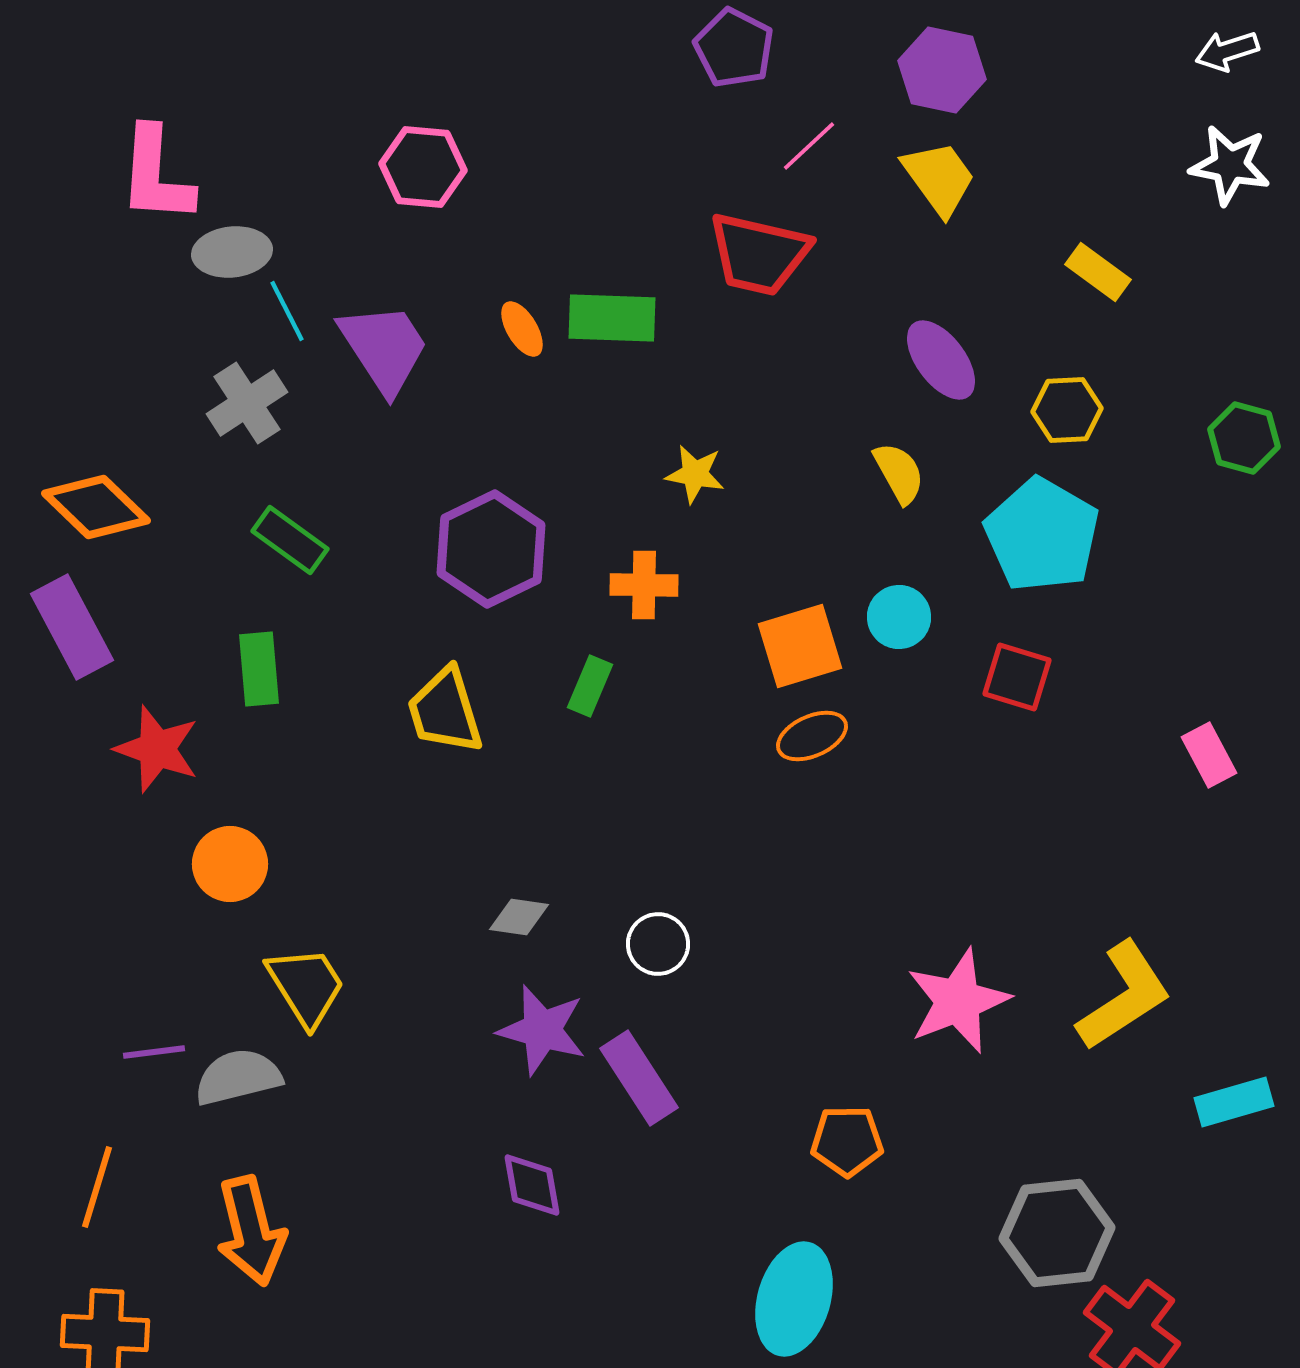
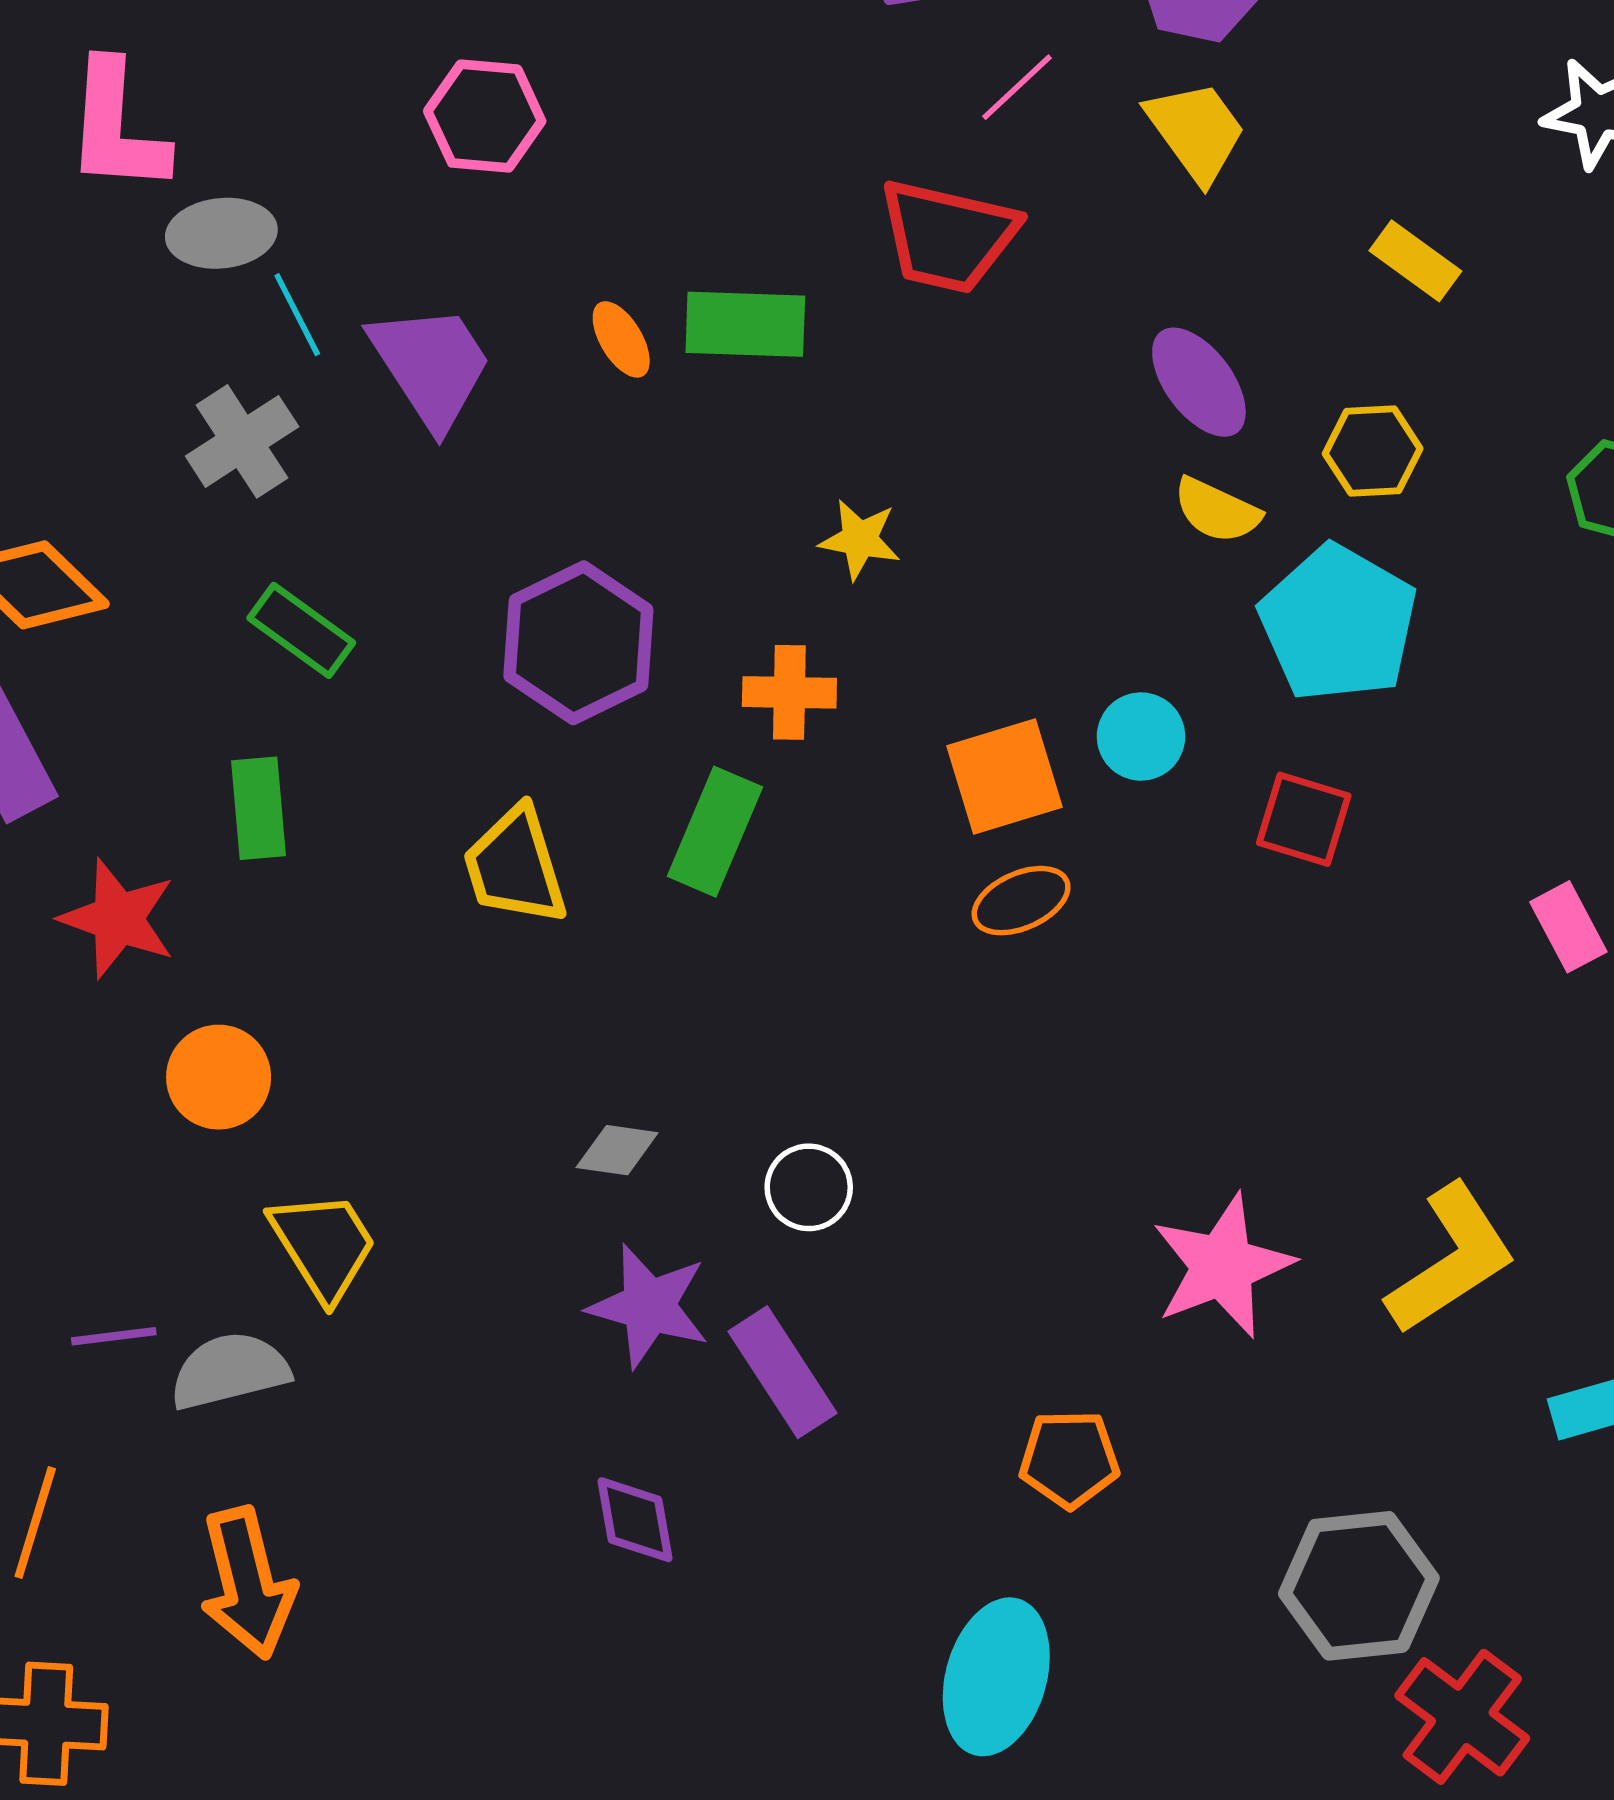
yellow semicircle: (899, 473) -> (1217, 510), moved, turned 144
green rectangle: (590, 686) -> (715, 832), size x1.5

